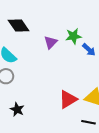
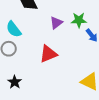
red triangle: (68, 99) -> (48, 54), moved

